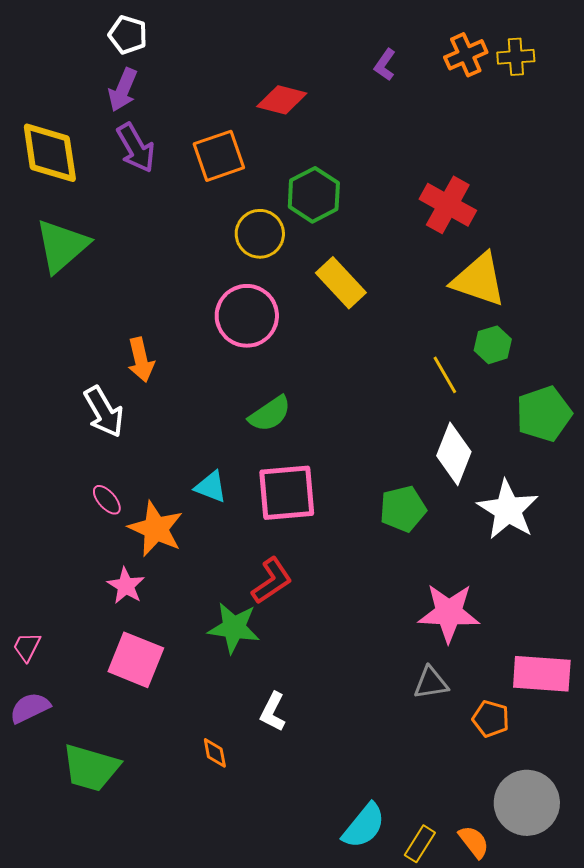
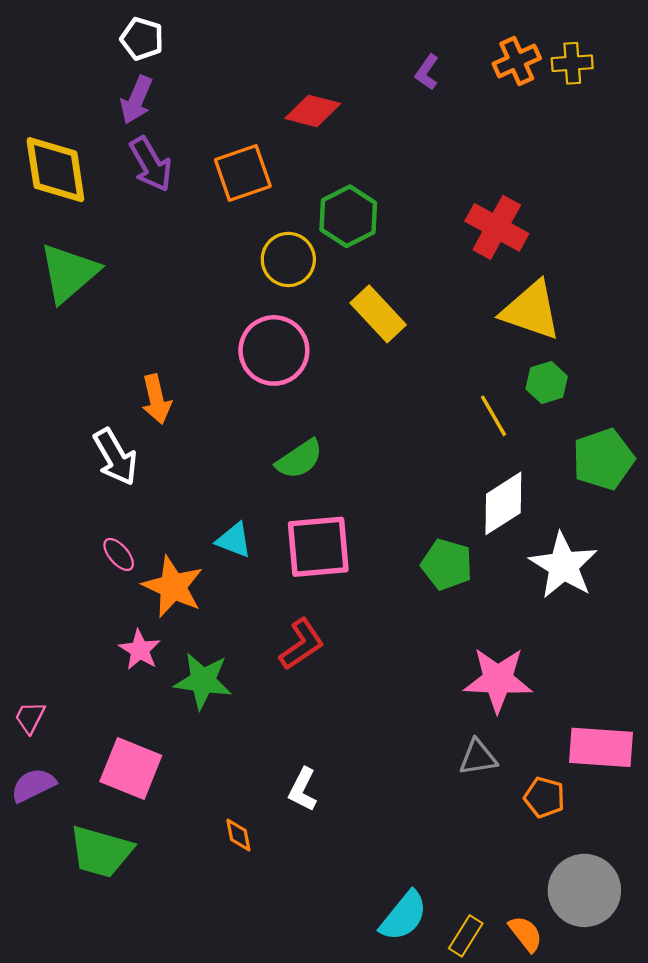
white diamond: (454, 454) -> (503, 503), turned 36
green pentagon: (403, 509) -> (447, 564), turned 30
green star: (234, 628) -> (203, 681), moved
pink square: (136, 660) -> (131, 768), moved

